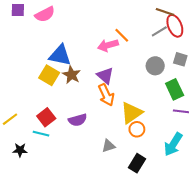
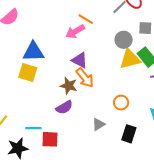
brown star: (71, 75) -> (69, 86), moved
yellow triangle: (131, 113) -> (130, 59), moved, turned 35
red square: (46, 117) -> (50, 139), moved, turned -36
black star: (20, 150) -> (18, 148), size x1.5

